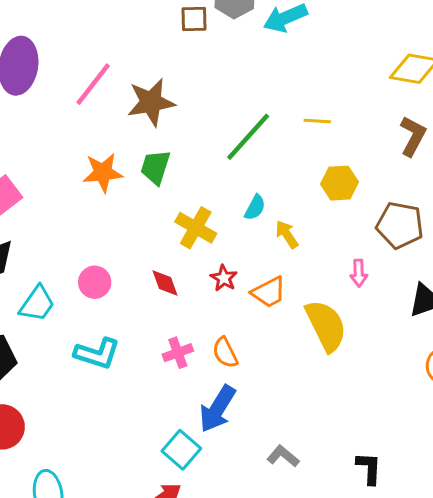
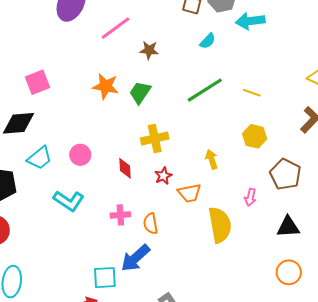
brown star: (151, 102) -> (149, 50), size x0.6
cyan semicircle: (255, 207) -> (208, 41), moved
yellow cross: (196, 228) -> (155, 139), turned 32
cyan square: (181, 450) -> (105, 278), turned 30

